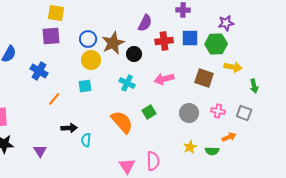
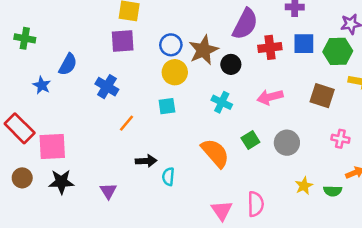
purple semicircle: (145, 23) -> (245, 24), size x1.4
gray circle: (189, 113) -> (287, 143), moved

